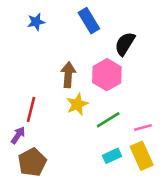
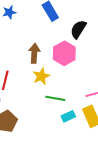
green line: (108, 120) -> (55, 98), moved, turned 42

